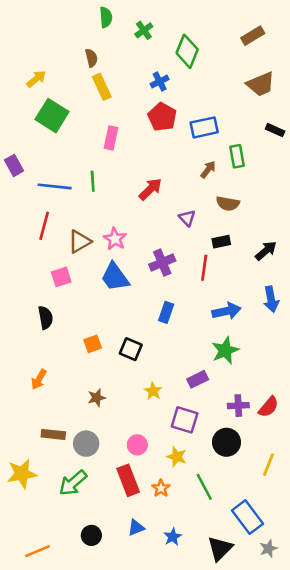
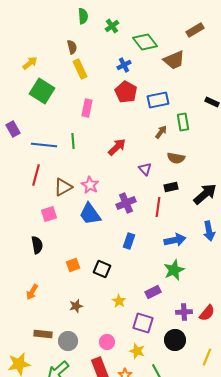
green diamond: (187, 51) -> (145, 42), turned -60
brown trapezoid: (261, 84) -> (174, 60), moved
black arrow: (266, 251) -> (205, 194), size x1.4

